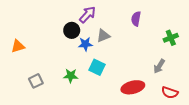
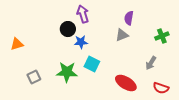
purple arrow: (88, 15) -> (83, 14), turned -60
gray triangle: (103, 36) -> (122, 35), moved
green star: (71, 76) -> (67, 72), size x1.5
red ellipse: (133, 87) -> (126, 83), turned 45

